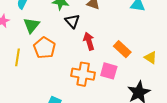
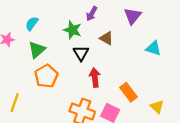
yellow line: (17, 57) -> (15, 103), moved

